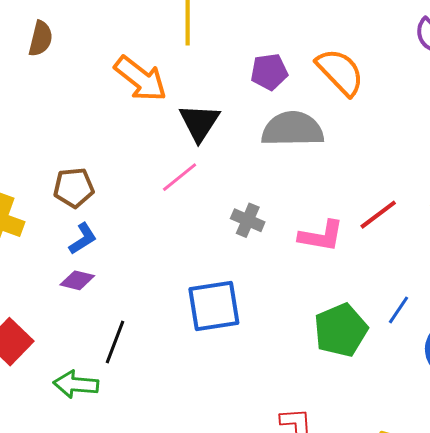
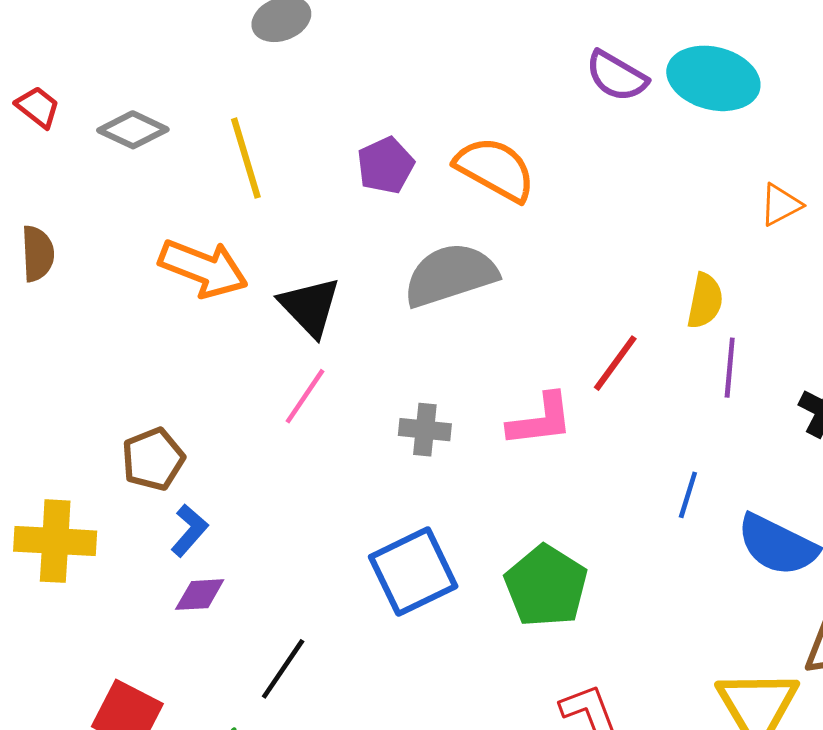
purple pentagon: (269, 72) -> (386, 165), moved
green pentagon: (341, 330) -> (546, 586), moved
black line: (115, 342) -> (283, 669), turned 30

